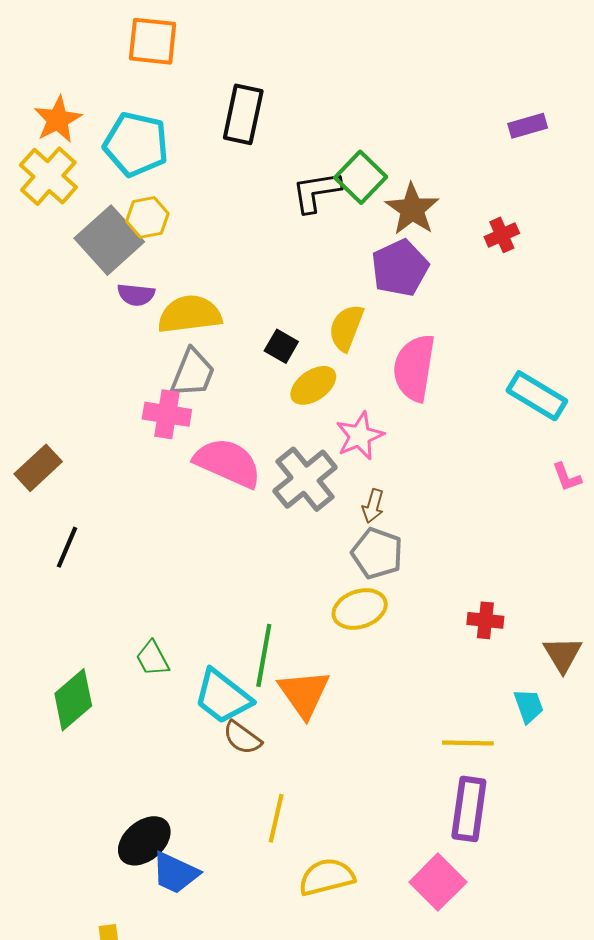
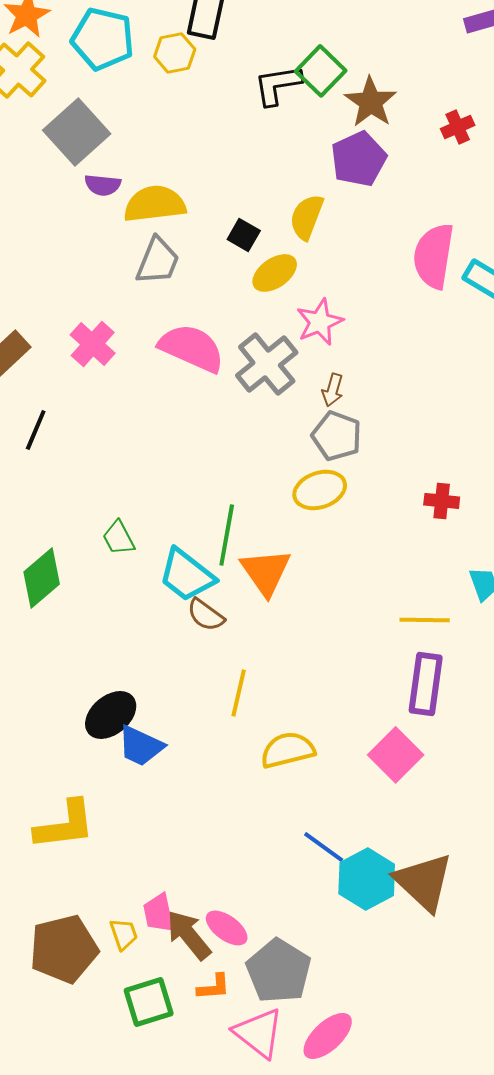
yellow hexagon: (147, 217) -> (175, 53), moved
pink semicircle: (414, 368) -> (434, 256), moved
pink cross: (167, 414) -> (93, 344), moved, turned 33

